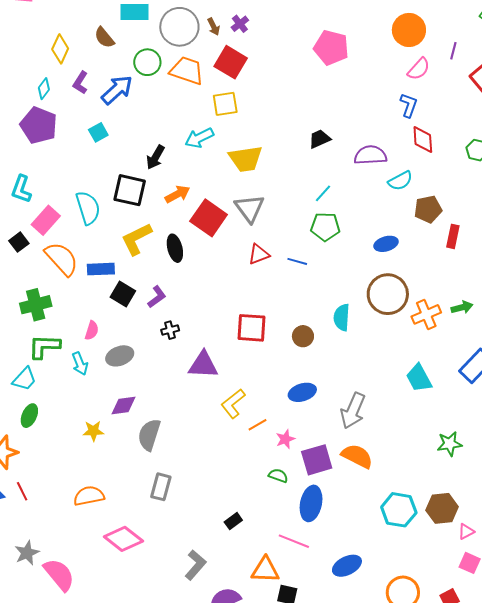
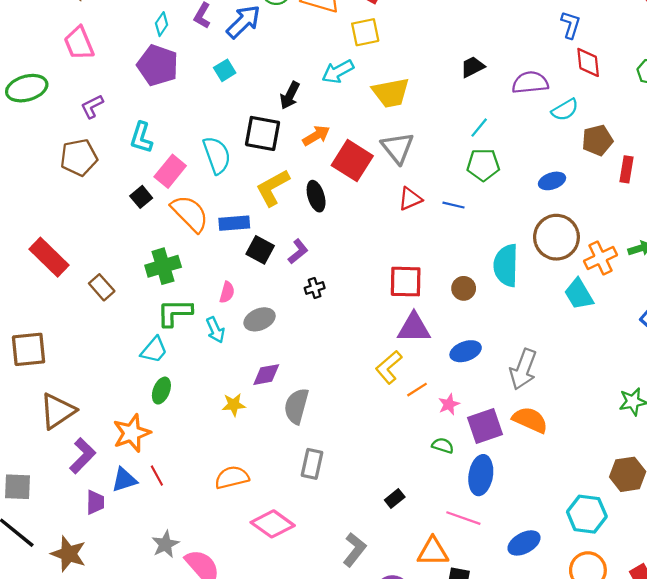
cyan semicircle: (342, 317) -> (506, 265), size x1.4
purple triangle: (203, 365) -> (414, 328), moved
cyan trapezoid: (419, 378) -> (579, 294), moved
cyan hexagon: (399, 510) -> (587, 514), moved

